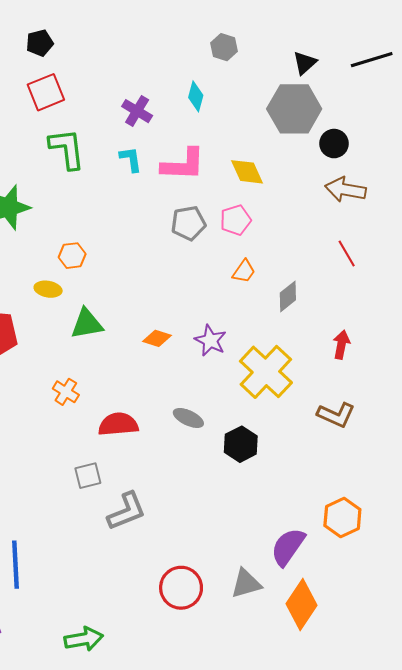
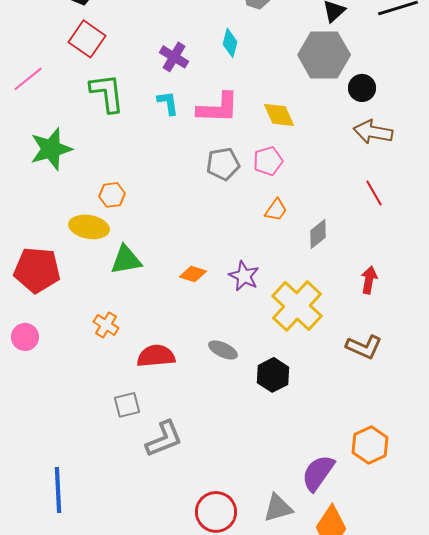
red square: (46, 92) -> (87, 39), turned -33
yellow ellipse: (48, 289) -> (89, 227), size x1.5

